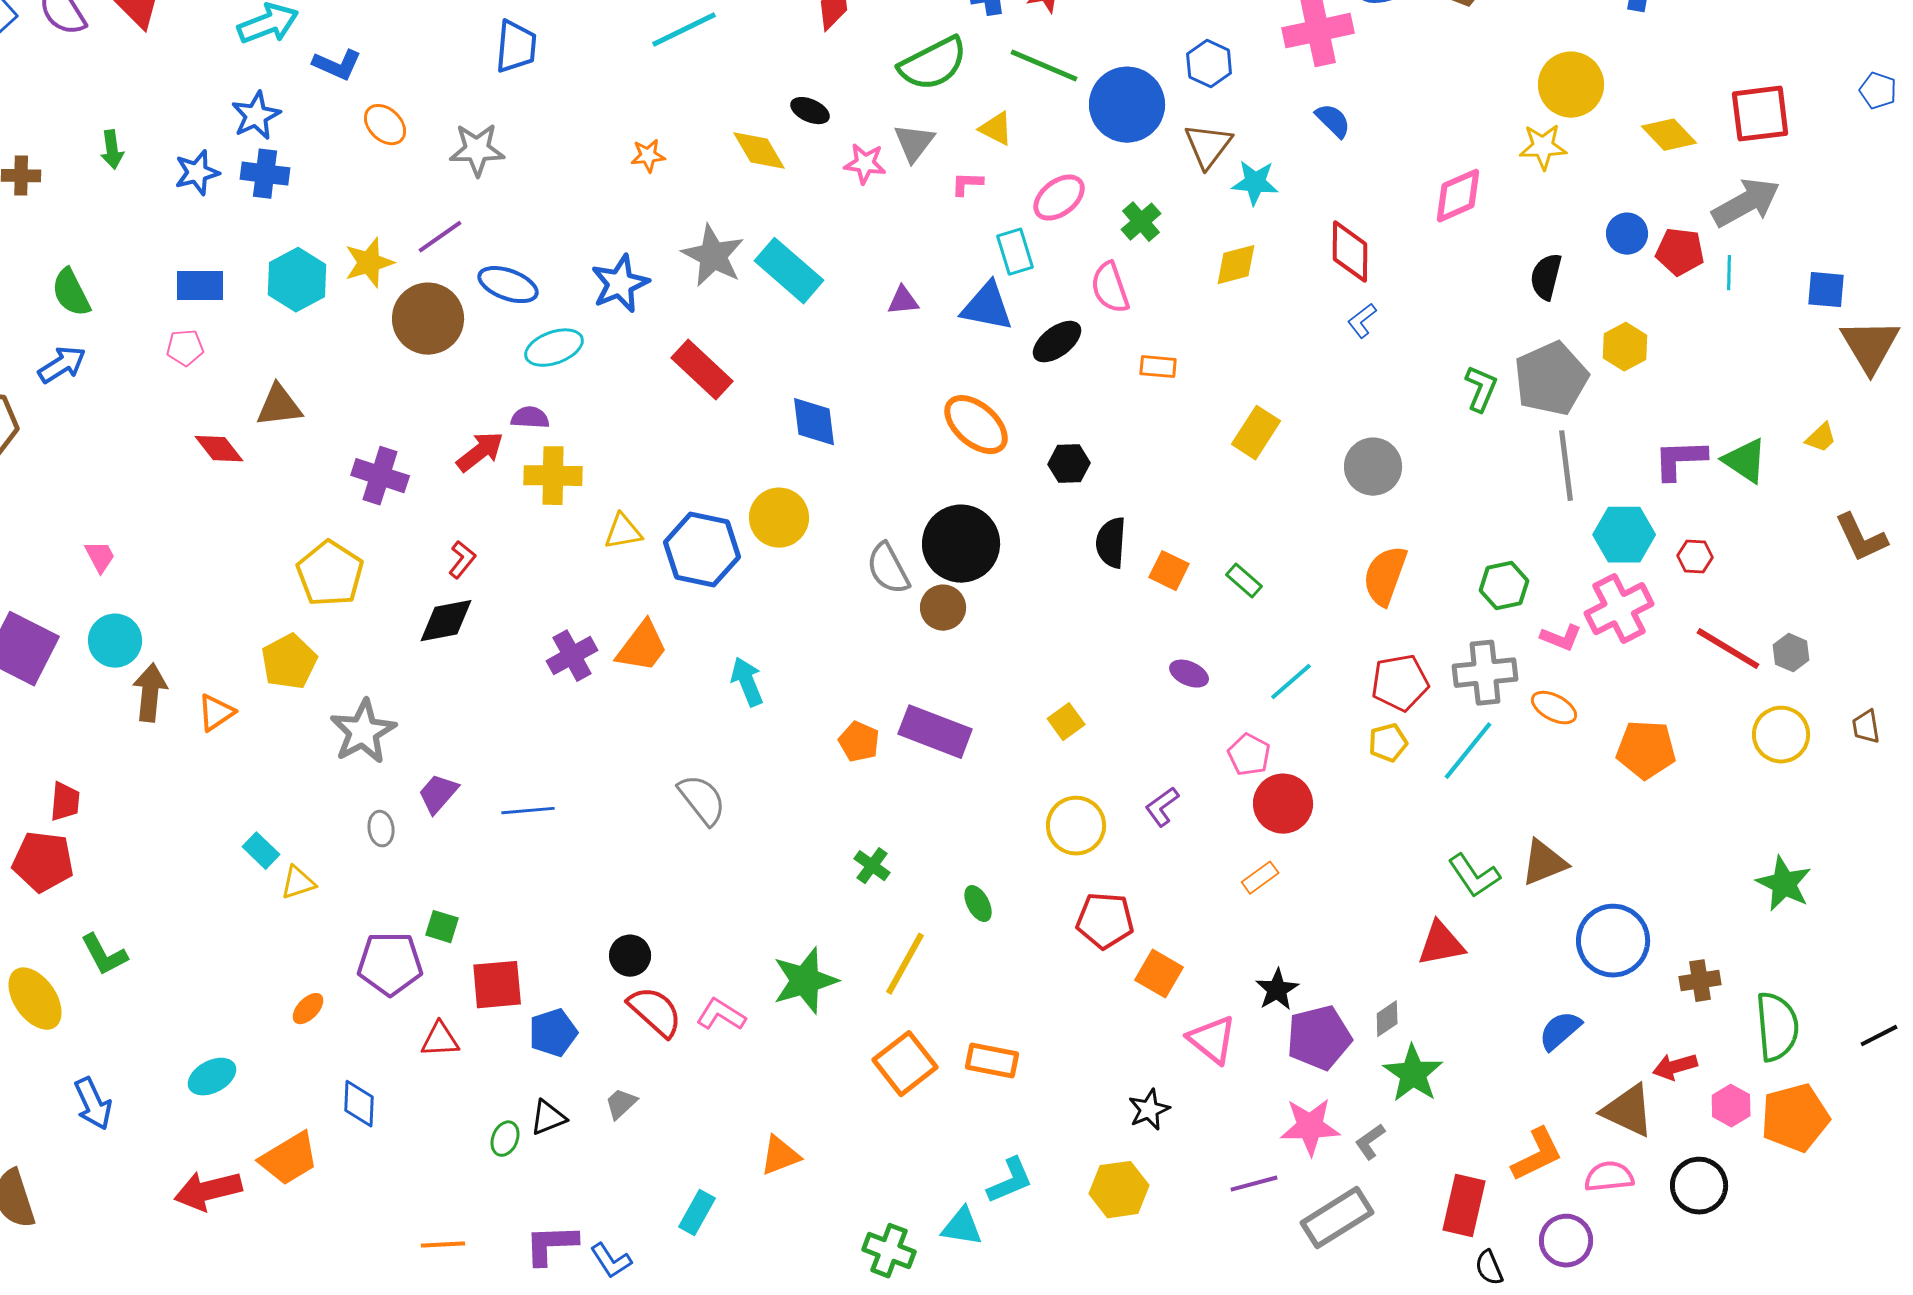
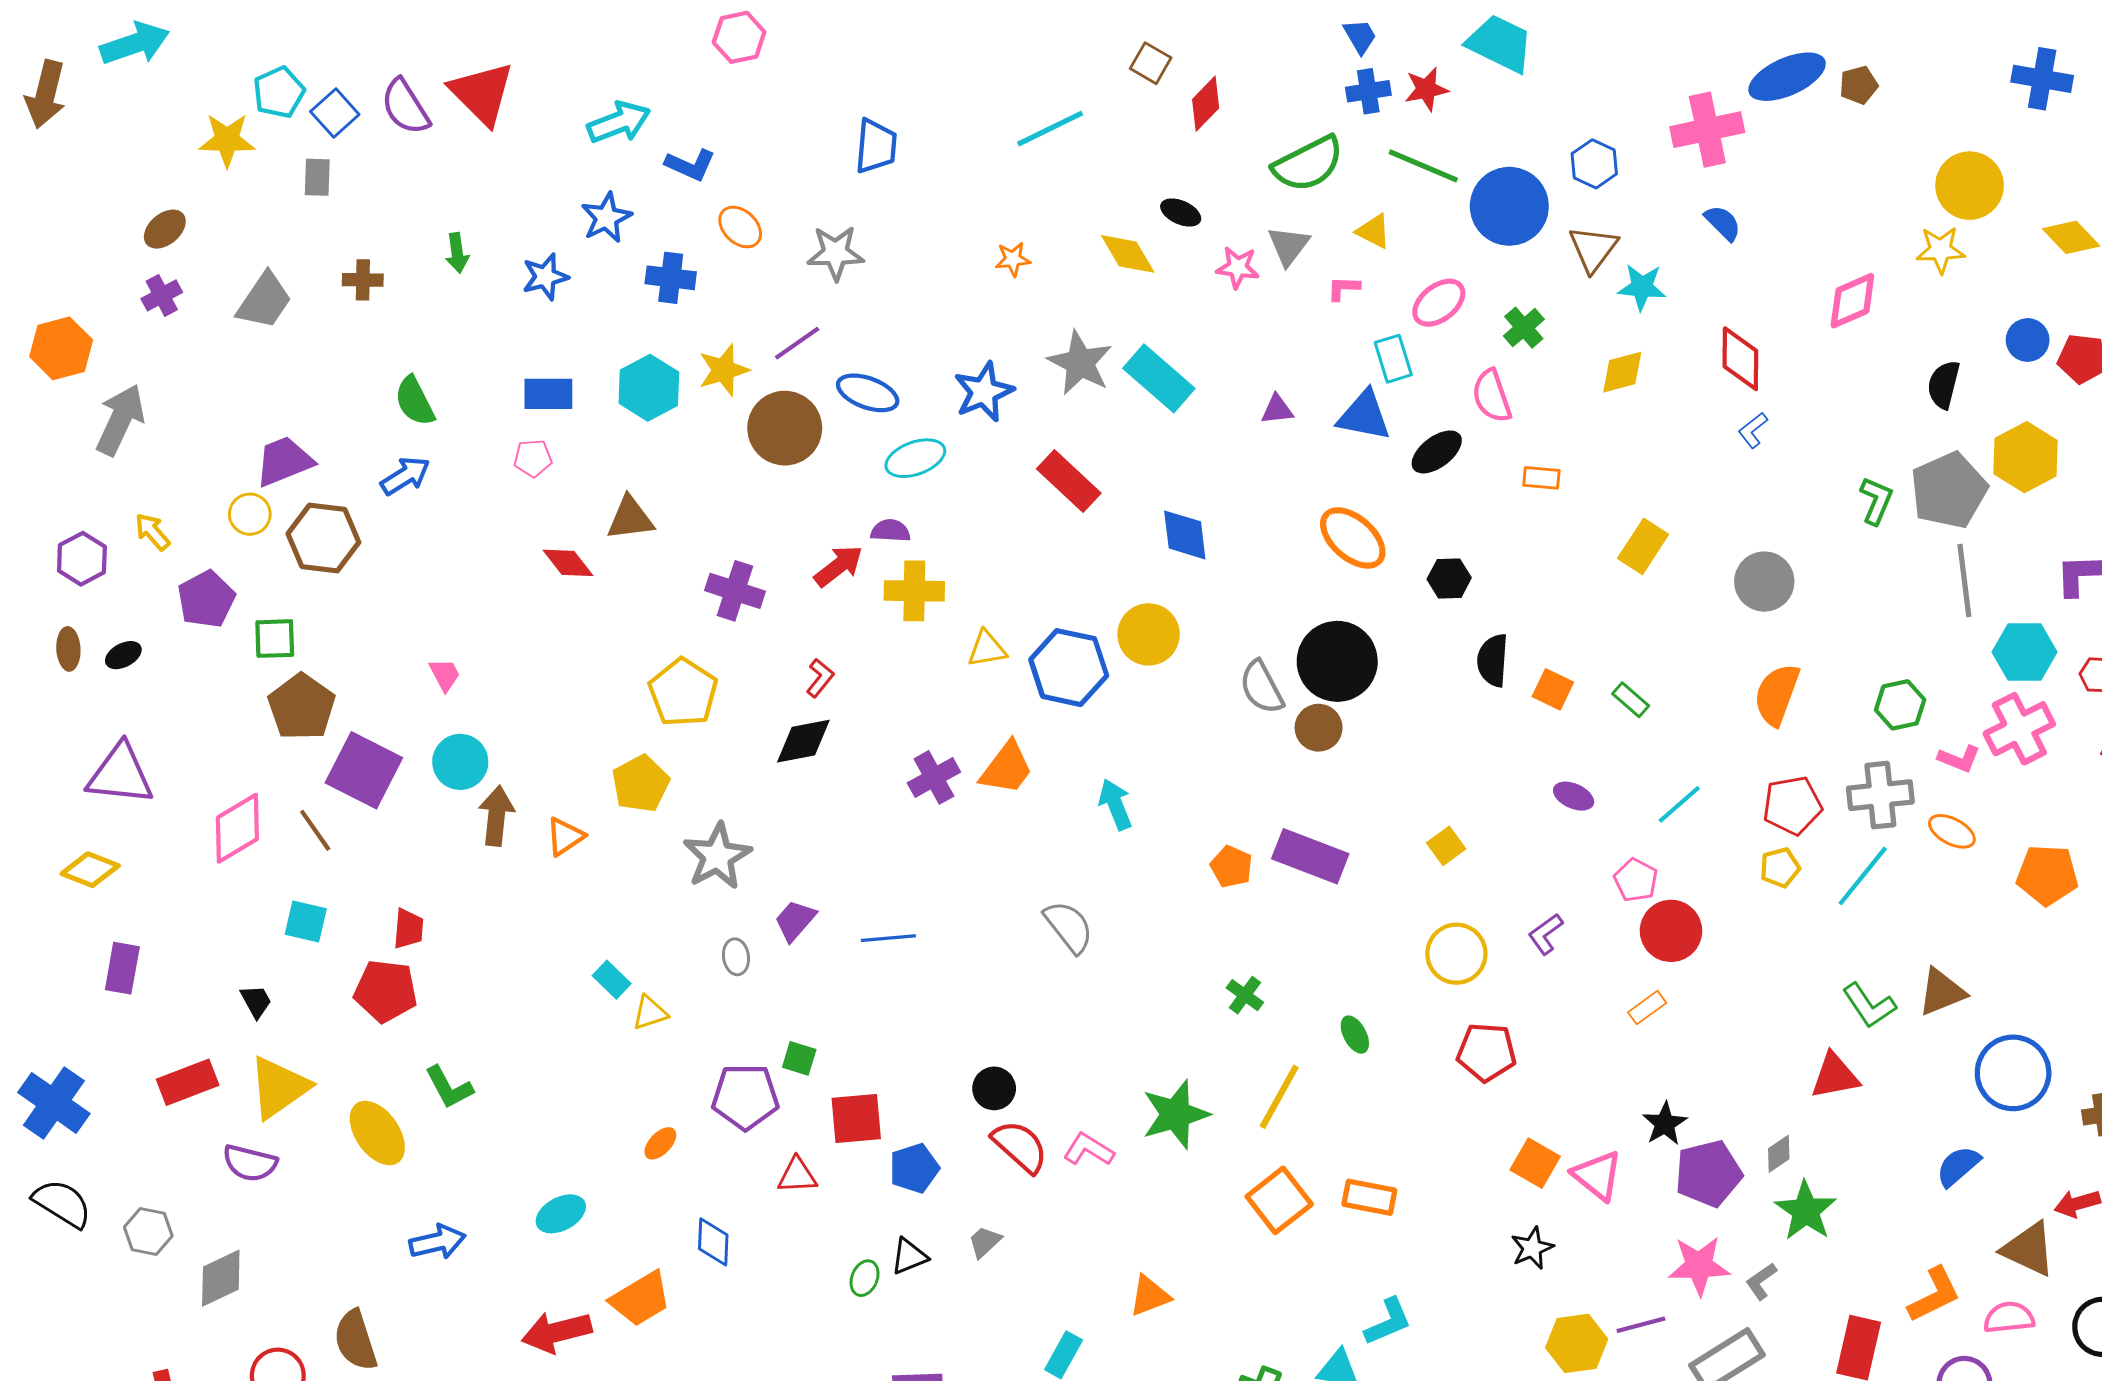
blue cross: (265, 174) -> (671, 278), moved
yellow hexagon: (1625, 347) -> (2026, 457), size x1.4
orange square: (1159, 974) -> (1535, 1163), moved
blue arrow: (93, 1104) -> (437, 1242), turned -78
yellow hexagon: (1119, 1190) -> (1577, 1343), moved

